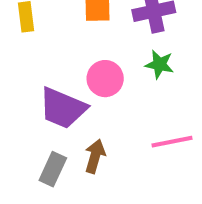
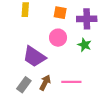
pink circle: (105, 79) -> (58, 38), moved
pink line: (172, 142) -> (71, 82), moved

